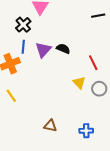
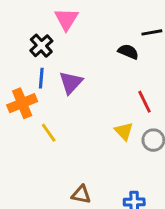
black semicircle: (63, 49) -> (128, 52), moved
yellow line: (11, 96) -> (49, 133), moved

